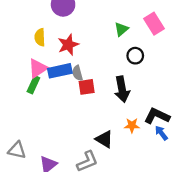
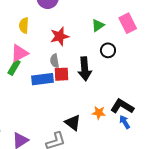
red star: (68, 45) -> (60, 36), moved
blue rectangle: (60, 71) -> (42, 79), moved
black arrow: (122, 89) -> (85, 69), moved

